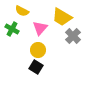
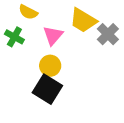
gray cross: (73, 36) -> (108, 34), moved
black square: (36, 67) -> (47, 89), size x1.5

